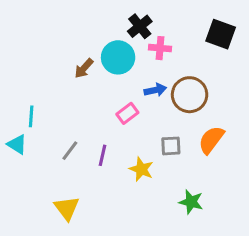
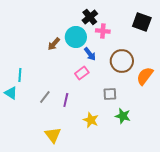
blue arrow: (155, 90) -> (90, 54), moved, turned 64
orange semicircle: (211, 140) -> (145, 76), moved
yellow star: (141, 169) -> (91, 120), moved
green star: (191, 202) -> (123, 116), moved
yellow triangle: (67, 208) -> (53, 135), moved

